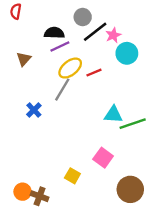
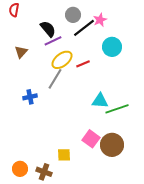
black semicircle: (54, 33) -> (48, 29), turned 48
pink star: (113, 35) -> (100, 20), moved
blue cross: (34, 110) -> (30, 97), turned 32
yellow square: (72, 176) -> (64, 155), turned -32
brown circle: (130, 189) -> (112, 145), moved
brown cross: (40, 196) -> (44, 172), moved

